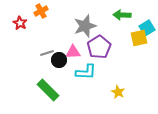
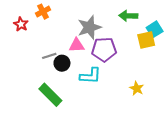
purple pentagon: (99, 47) -> (104, 49), turned 30
pink triangle: (73, 52) -> (77, 45), moved
yellow star: (118, 92) -> (137, 88), moved

